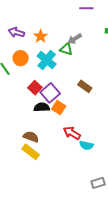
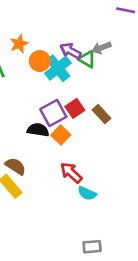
purple arrow: (16, 32) -> (70, 51), moved
orange star: (41, 36) -> (19, 44), moved
orange circle: (21, 58) -> (40, 61), moved
red square: (35, 88) -> (75, 108), moved

